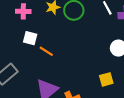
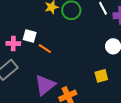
pink cross: (23, 11) -> (13, 44), moved

